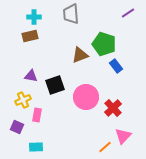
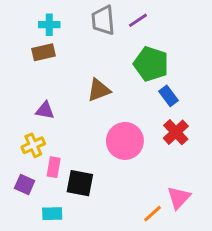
purple line: (128, 13) -> (138, 20), moved
brown triangle: (80, 55) -> (99, 90), moved
black square: (55, 85) -> (80, 183), moved, turned 30
red cross: (113, 108) -> (176, 132), moved

